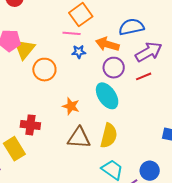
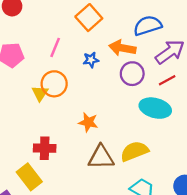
pink line: (72, 33) -> (55, 47), moved, turned -66
yellow triangle: (24, 49) -> (40, 93), moved, size x0.7
cyan ellipse: (107, 96) -> (155, 108), moved, turned -36
yellow semicircle: (109, 136) -> (134, 151), turned -120

